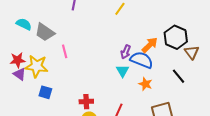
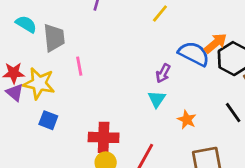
gray trapezoid: (45, 32) -> (54, 38), turned -135
orange arrow: (150, 45) -> (216, 43), moved
blue semicircle: (142, 60) -> (194, 54), moved
red cross: (86, 102) -> (104, 137), size x1.5

